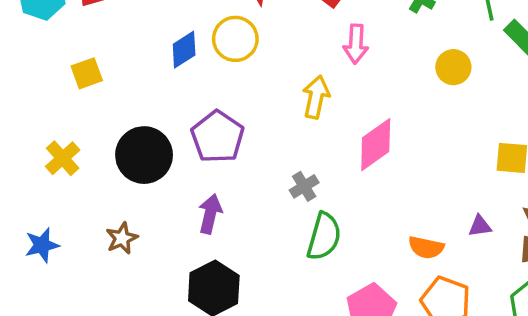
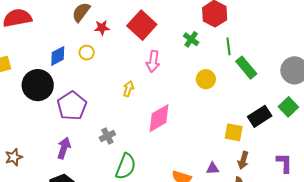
yellow circle: (235, 39) -> (87, 53), size x0.6
yellow arrow: (316, 97) -> (128, 89), size x0.7
black circle: (144, 155) -> (38, 85), moved
gray cross: (304, 186) -> (107, 136), moved

